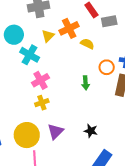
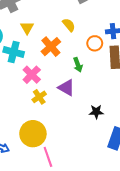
orange cross: (69, 28) -> (51, 47), moved
yellow semicircle: (87, 44) -> (69, 25), turned 40
purple triangle: (55, 131) -> (66, 88), moved, turned -30

